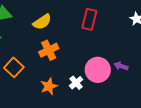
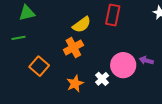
yellow semicircle: (42, 22) -> (82, 25), moved

